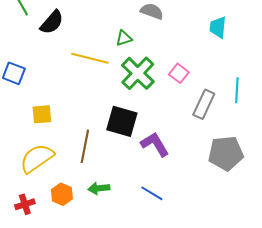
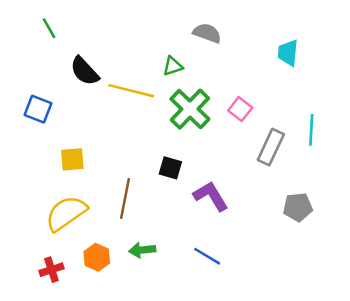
black semicircle: (52, 22) -> (85, 71), moved, turned 96
black square: (122, 121) -> (170, 168), size x0.6
gray pentagon: (226, 153) -> (298, 207), size x0.7

